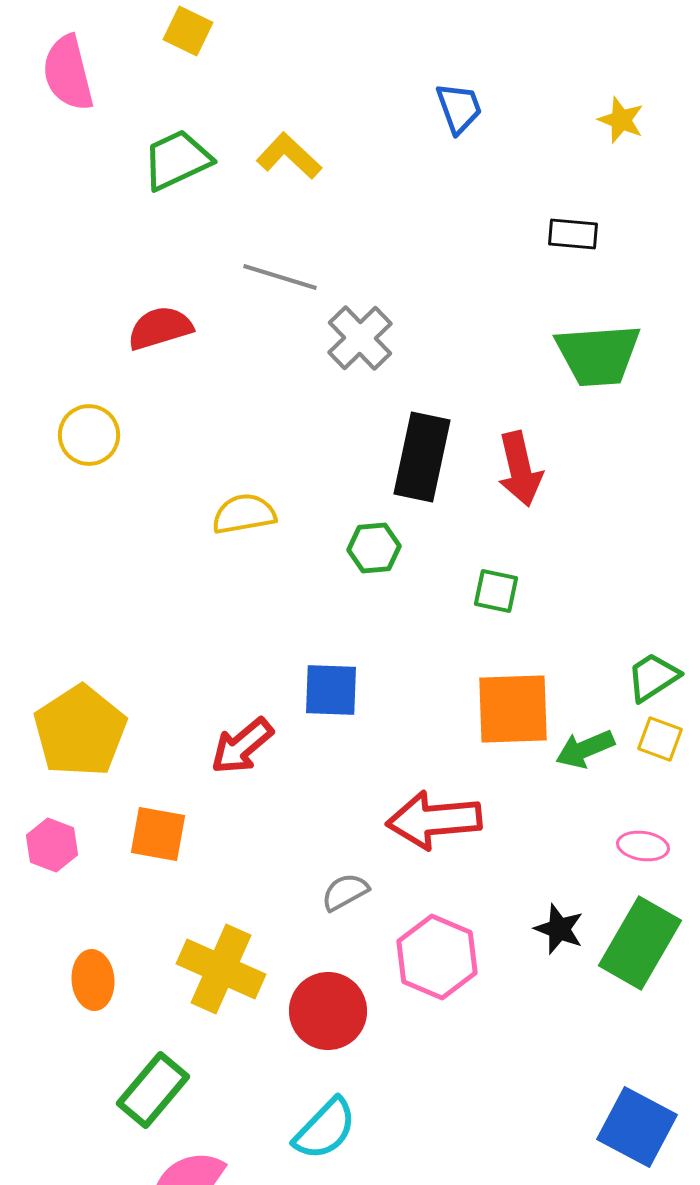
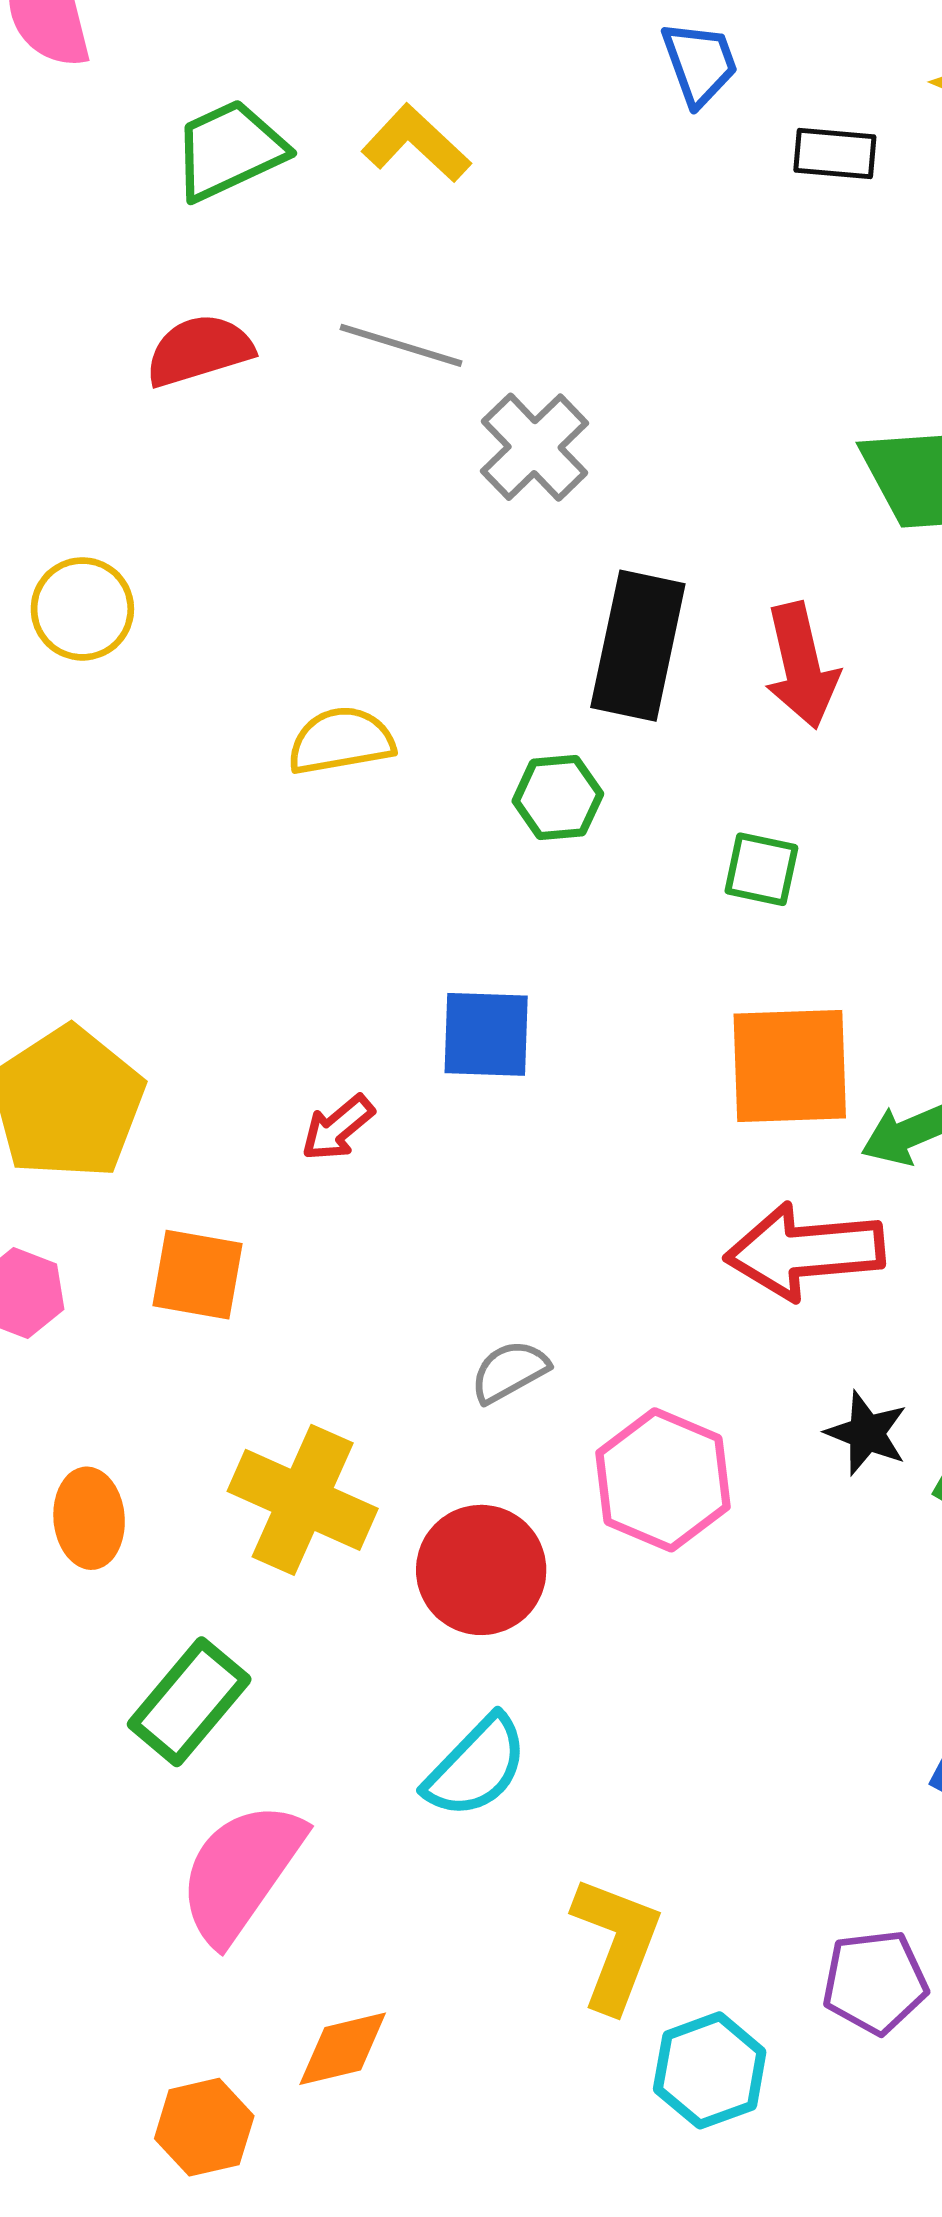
black rectangle: (573, 234) -> (835, 153), moved
red semicircle: (160, 328) -> (199, 350), moved
red arrow: (242, 746) -> (338, 1128), size x0.7
red arrow: (434, 820) -> (805, 1251), moved

